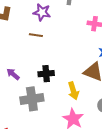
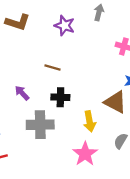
brown line: (36, 35) -> (53, 67), moved

